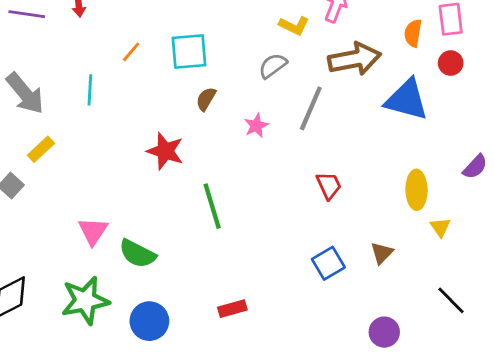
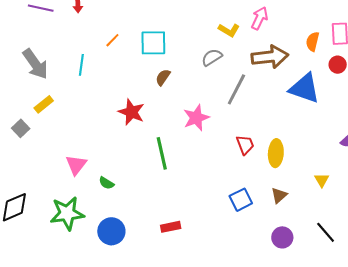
pink star: (256, 126) -> (196, 118), moved, size x1.5
yellow ellipse: (417, 190) -> (276, 153), moved
green semicircle: (137, 254) -> (106, 183), size x0.6
purple circle: (384, 332) -> (282, 237), moved

